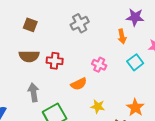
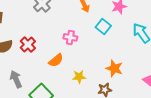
red cross: (55, 61) -> (28, 45), turned -35

